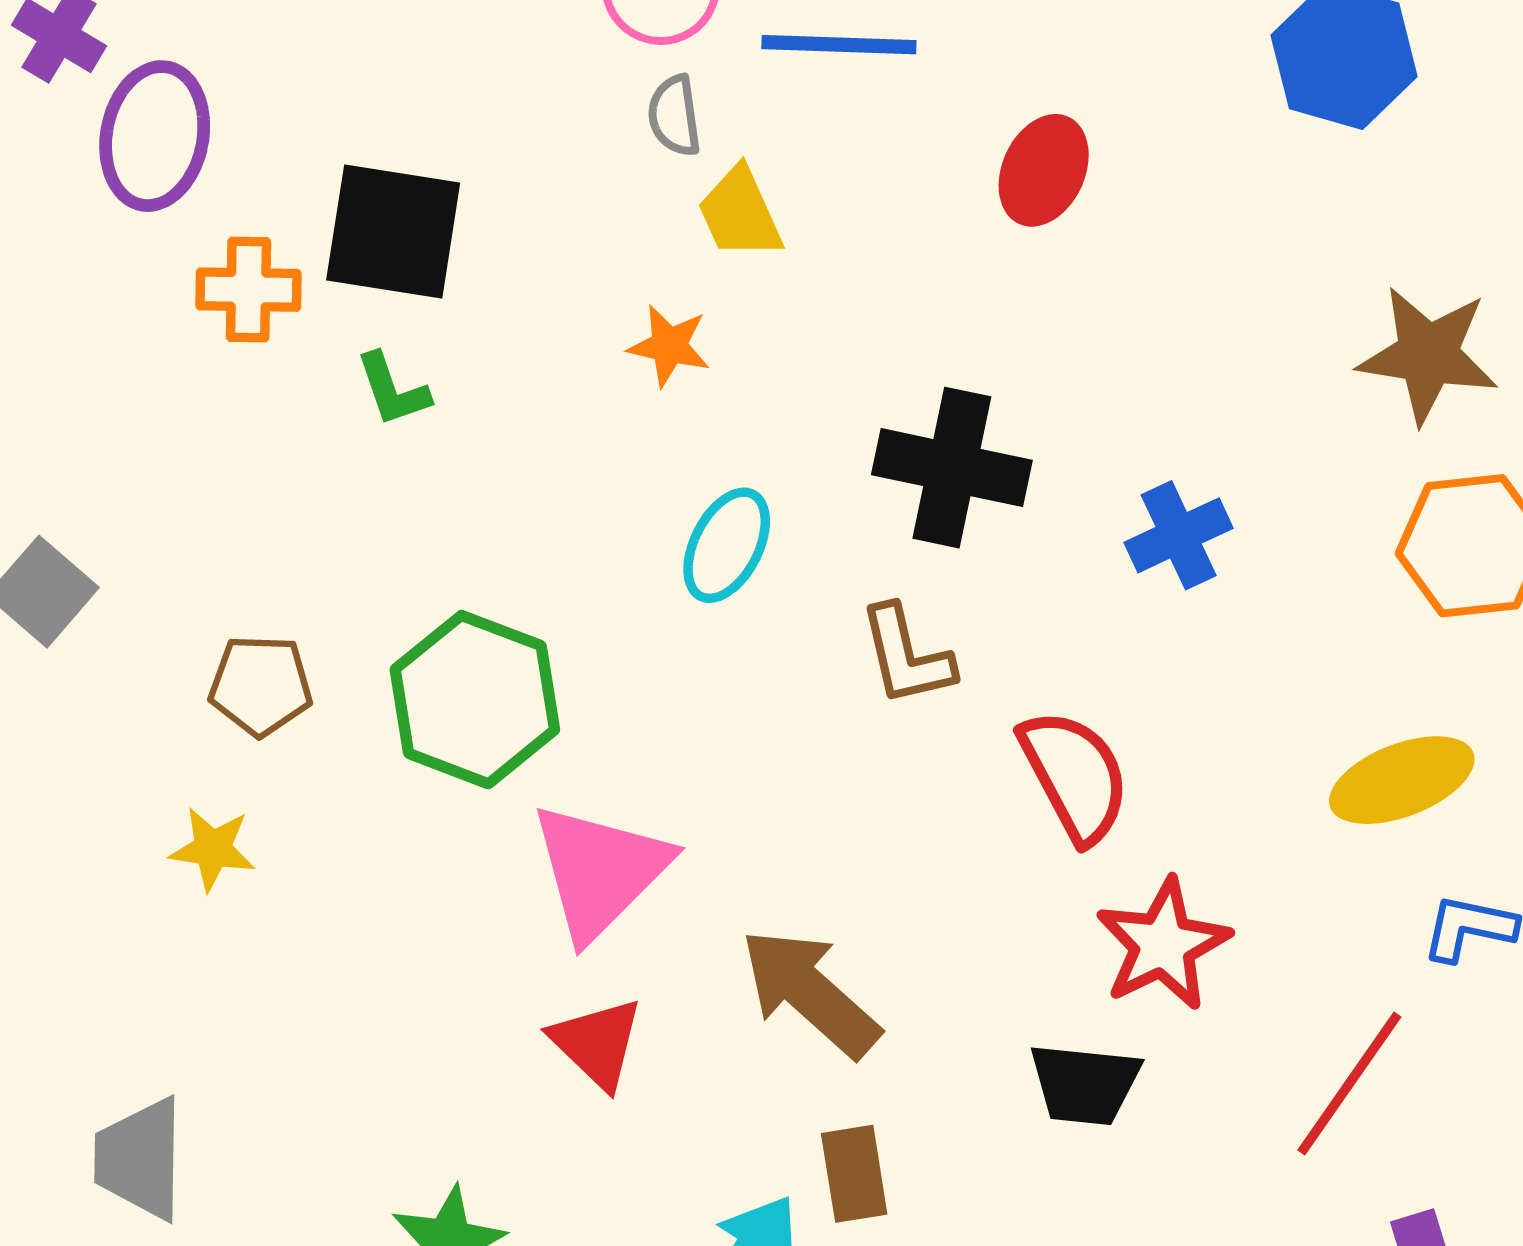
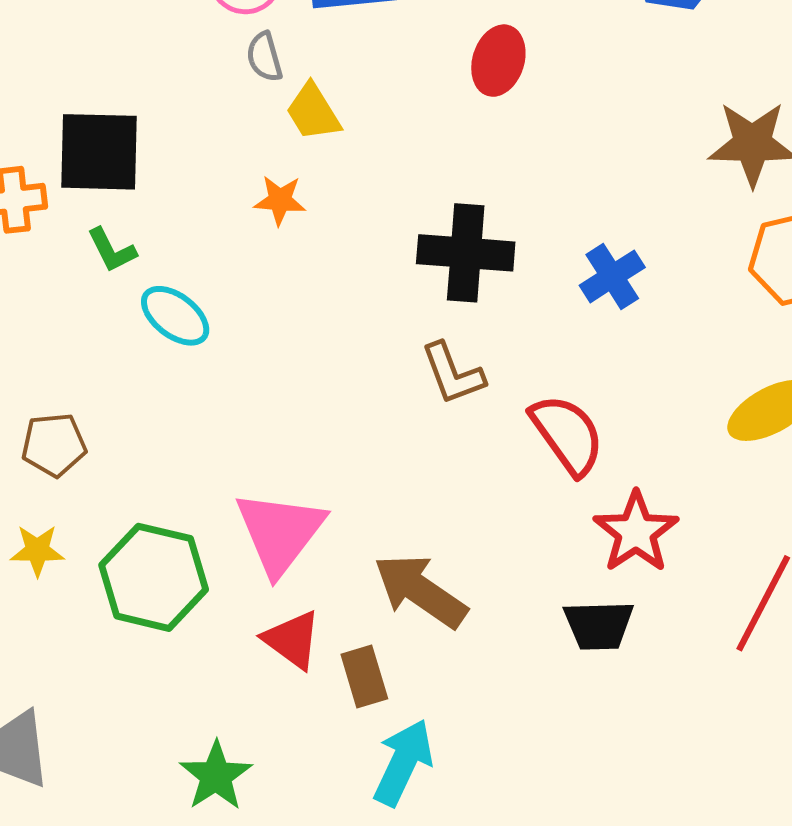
cyan ellipse: (727, 545) -> (175, 316), moved, turned -72
green hexagon: (475, 700) -> (154, 577), moved
brown rectangle: (854, 1174) -> (364, 676), moved

